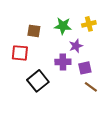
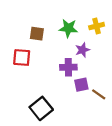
purple square: (85, 68) -> (81, 85), moved
black square: (38, 81) -> (41, 108), moved

